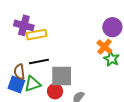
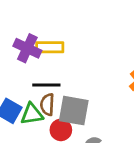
purple cross: (24, 25) -> (27, 48), moved
brown semicircle: (19, 72) -> (47, 105), moved

